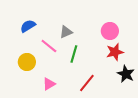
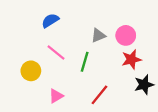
blue semicircle: (28, 26) -> (50, 21), moved
gray triangle: (66, 32) -> (98, 35), moved
black star: (126, 74) -> (144, 85), turned 30

